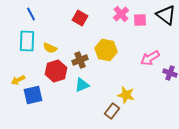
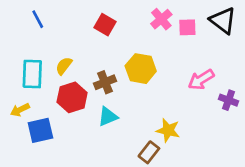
cyan rectangle: (27, 41) -> (32, 74), moved
yellow semicircle: (50, 48) -> (64, 66), turned 104

